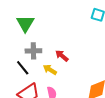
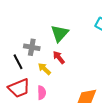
green triangle: (25, 23) -> (60, 33), moved

